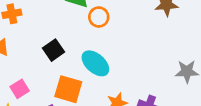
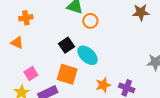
black square: (53, 50) -> (66, 45), moved

